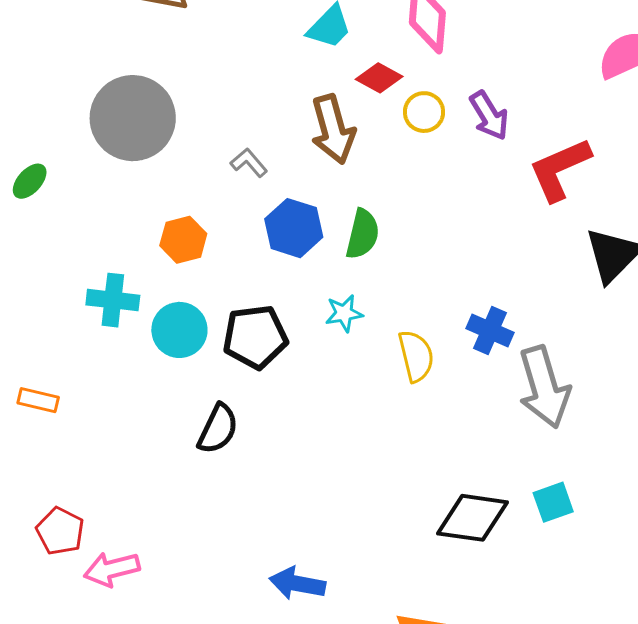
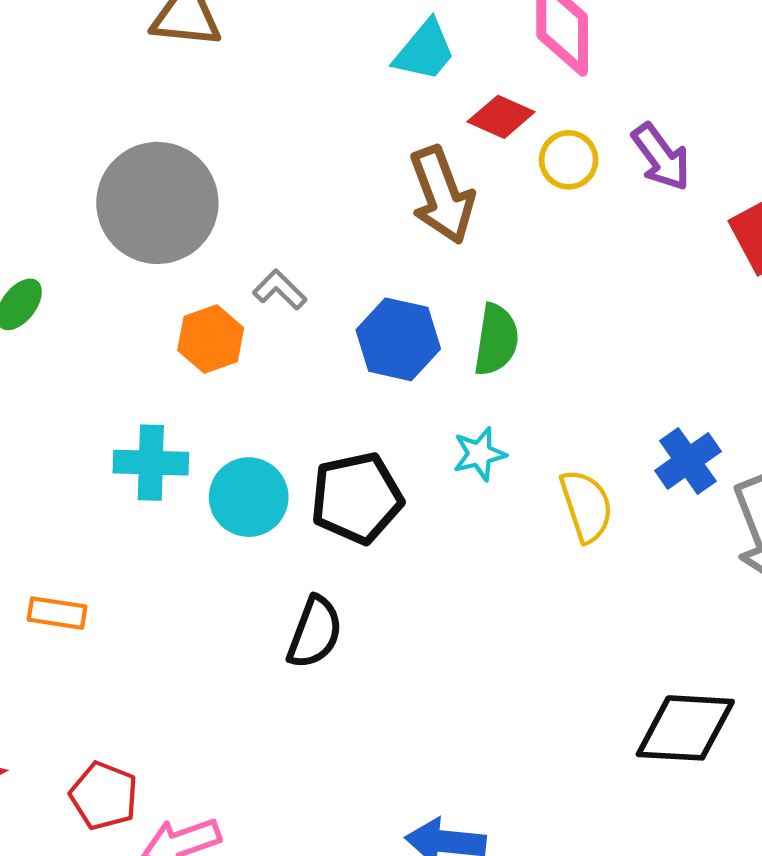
gray L-shape: (249, 163) -> (280, 290), moved
orange hexagon: (183, 240) -> (211, 339), moved
blue cross: (490, 331) -> (688, 461), turned 36

